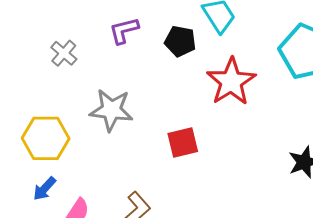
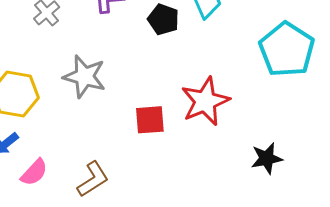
red star: (231, 82) -> (205, 101), moved

